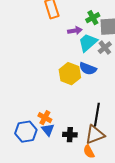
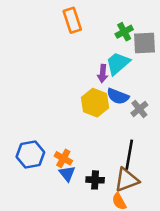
purple arrow: (75, 31) -> (103, 73), moved, turned 104
gray cross: (105, 48) -> (139, 109), moved
blue hexagon: (26, 132) -> (30, 155), moved

